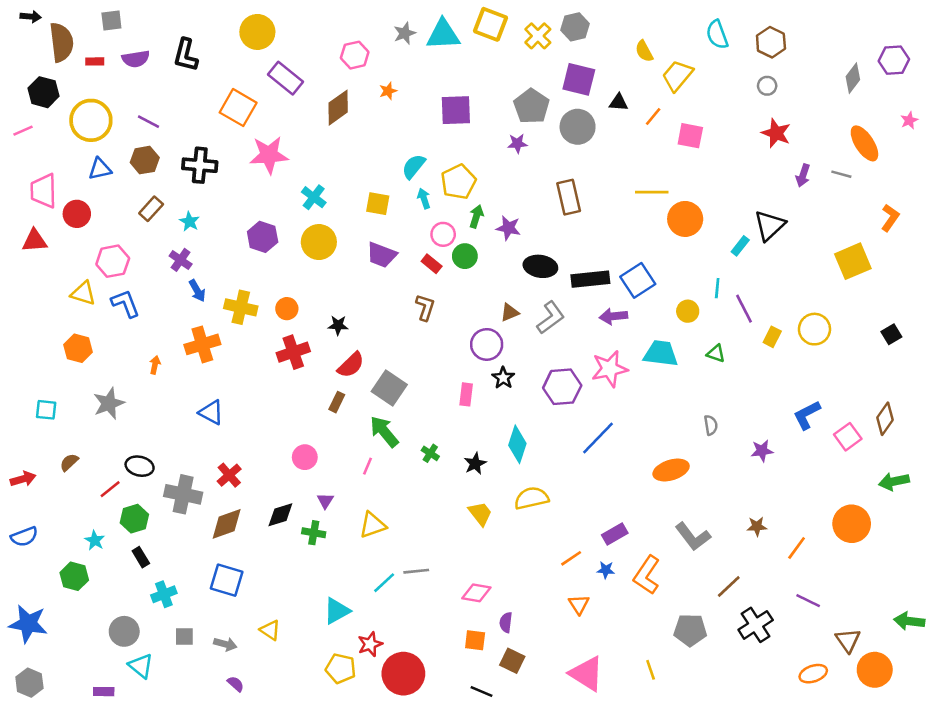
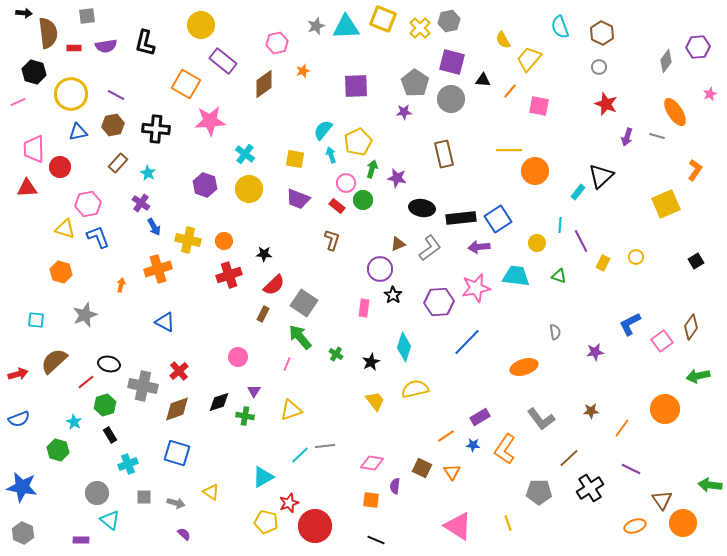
yellow circle: (814, 329) -> (636, 257), size x0.6
brown semicircle: (69, 462) -> (54, 361), size x1.8
brown square: (512, 661) -> (422, 468), moved

